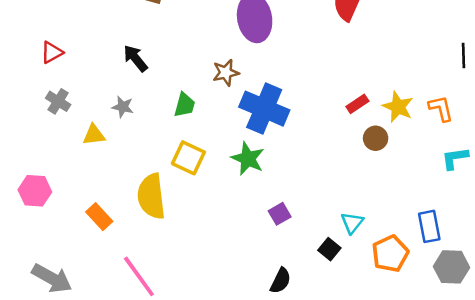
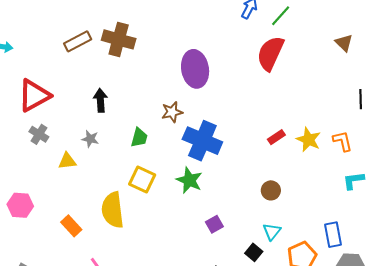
red triangle: (52, 52) -> (34, 95), size x1.8
black arrow: (135, 58) -> (100, 100), turned 35
brown circle: (376, 138) -> (271, 190), moved

